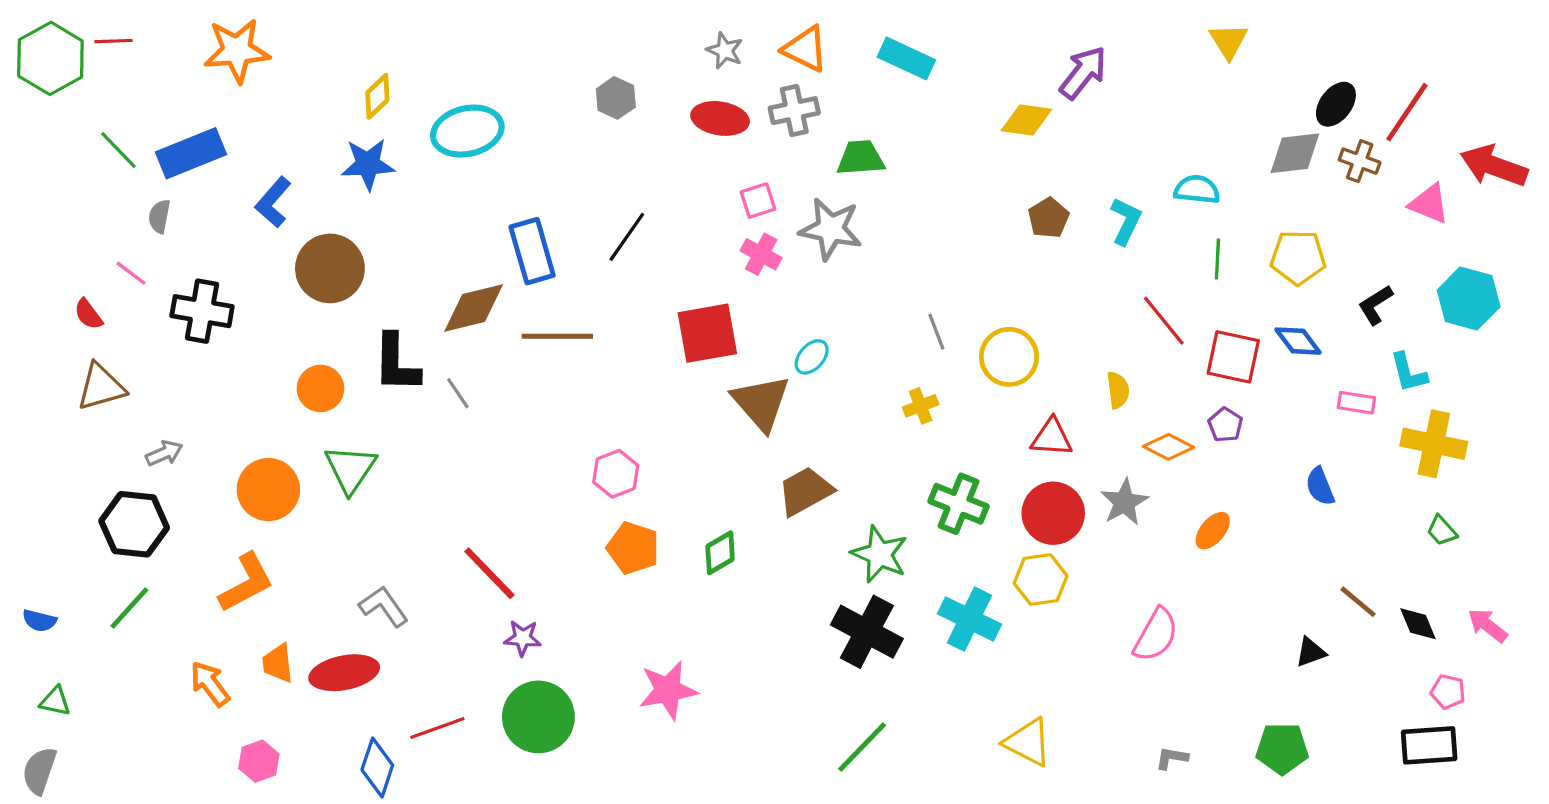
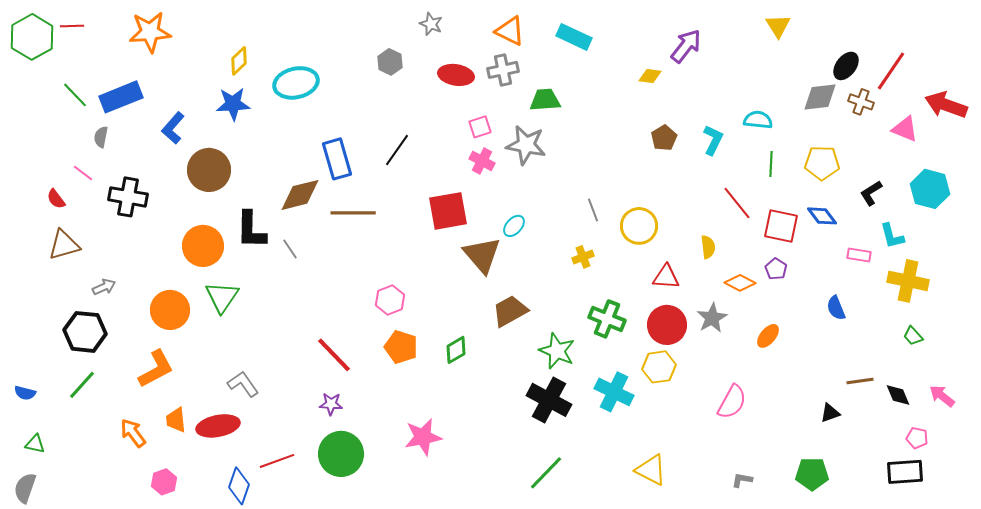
gray star: (725, 51) -> (431, 24), moved
yellow diamond: (1026, 120) -> (650, 76), size x0.7
orange circle: (320, 388) -> (203, 246), size x1.4
red line: (489, 573) -> (334, 355), moved
brown line: (1358, 602) -> (860, 381), turned -48

